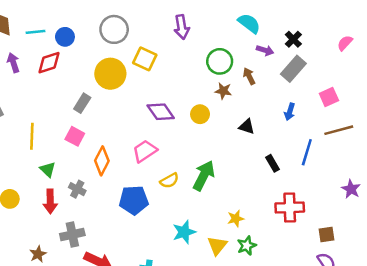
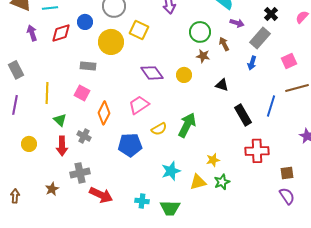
blue circle: (65, 37) -> (85, 22), moved
black cross: (293, 39) -> (271, 14), moved
gray rectangle: (82, 103) -> (88, 66), turned 63
blue arrow: (290, 112) -> (252, 63), moved
black rectangle: (272, 163) -> (243, 115), size x1.5
yellow triangle: (217, 246) -> (198, 182), turned 36

